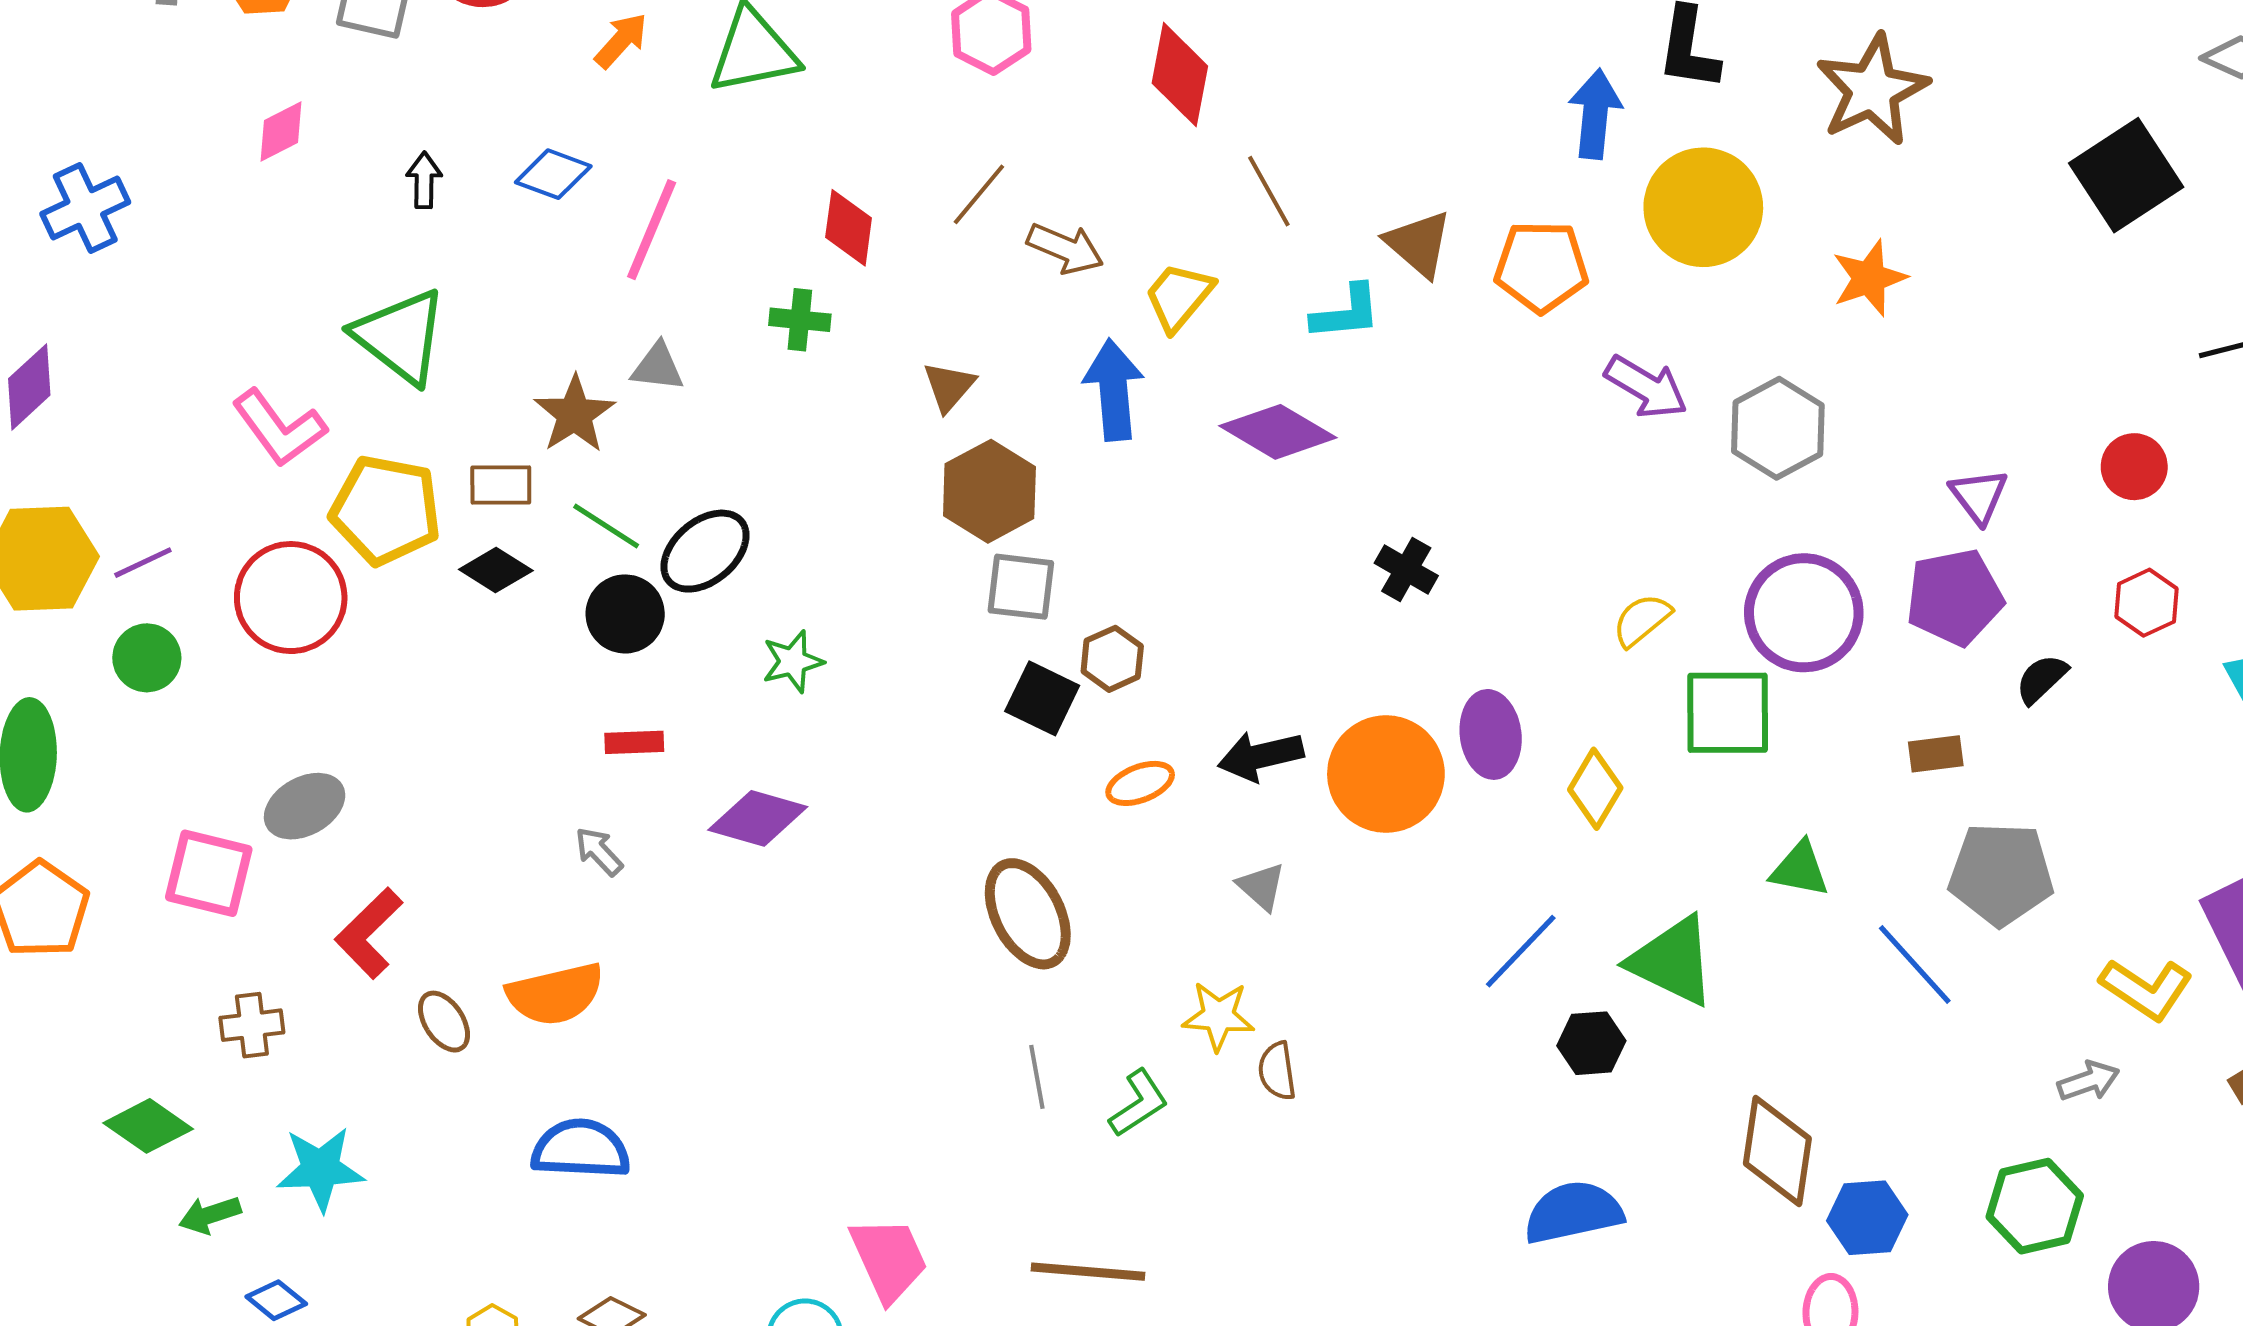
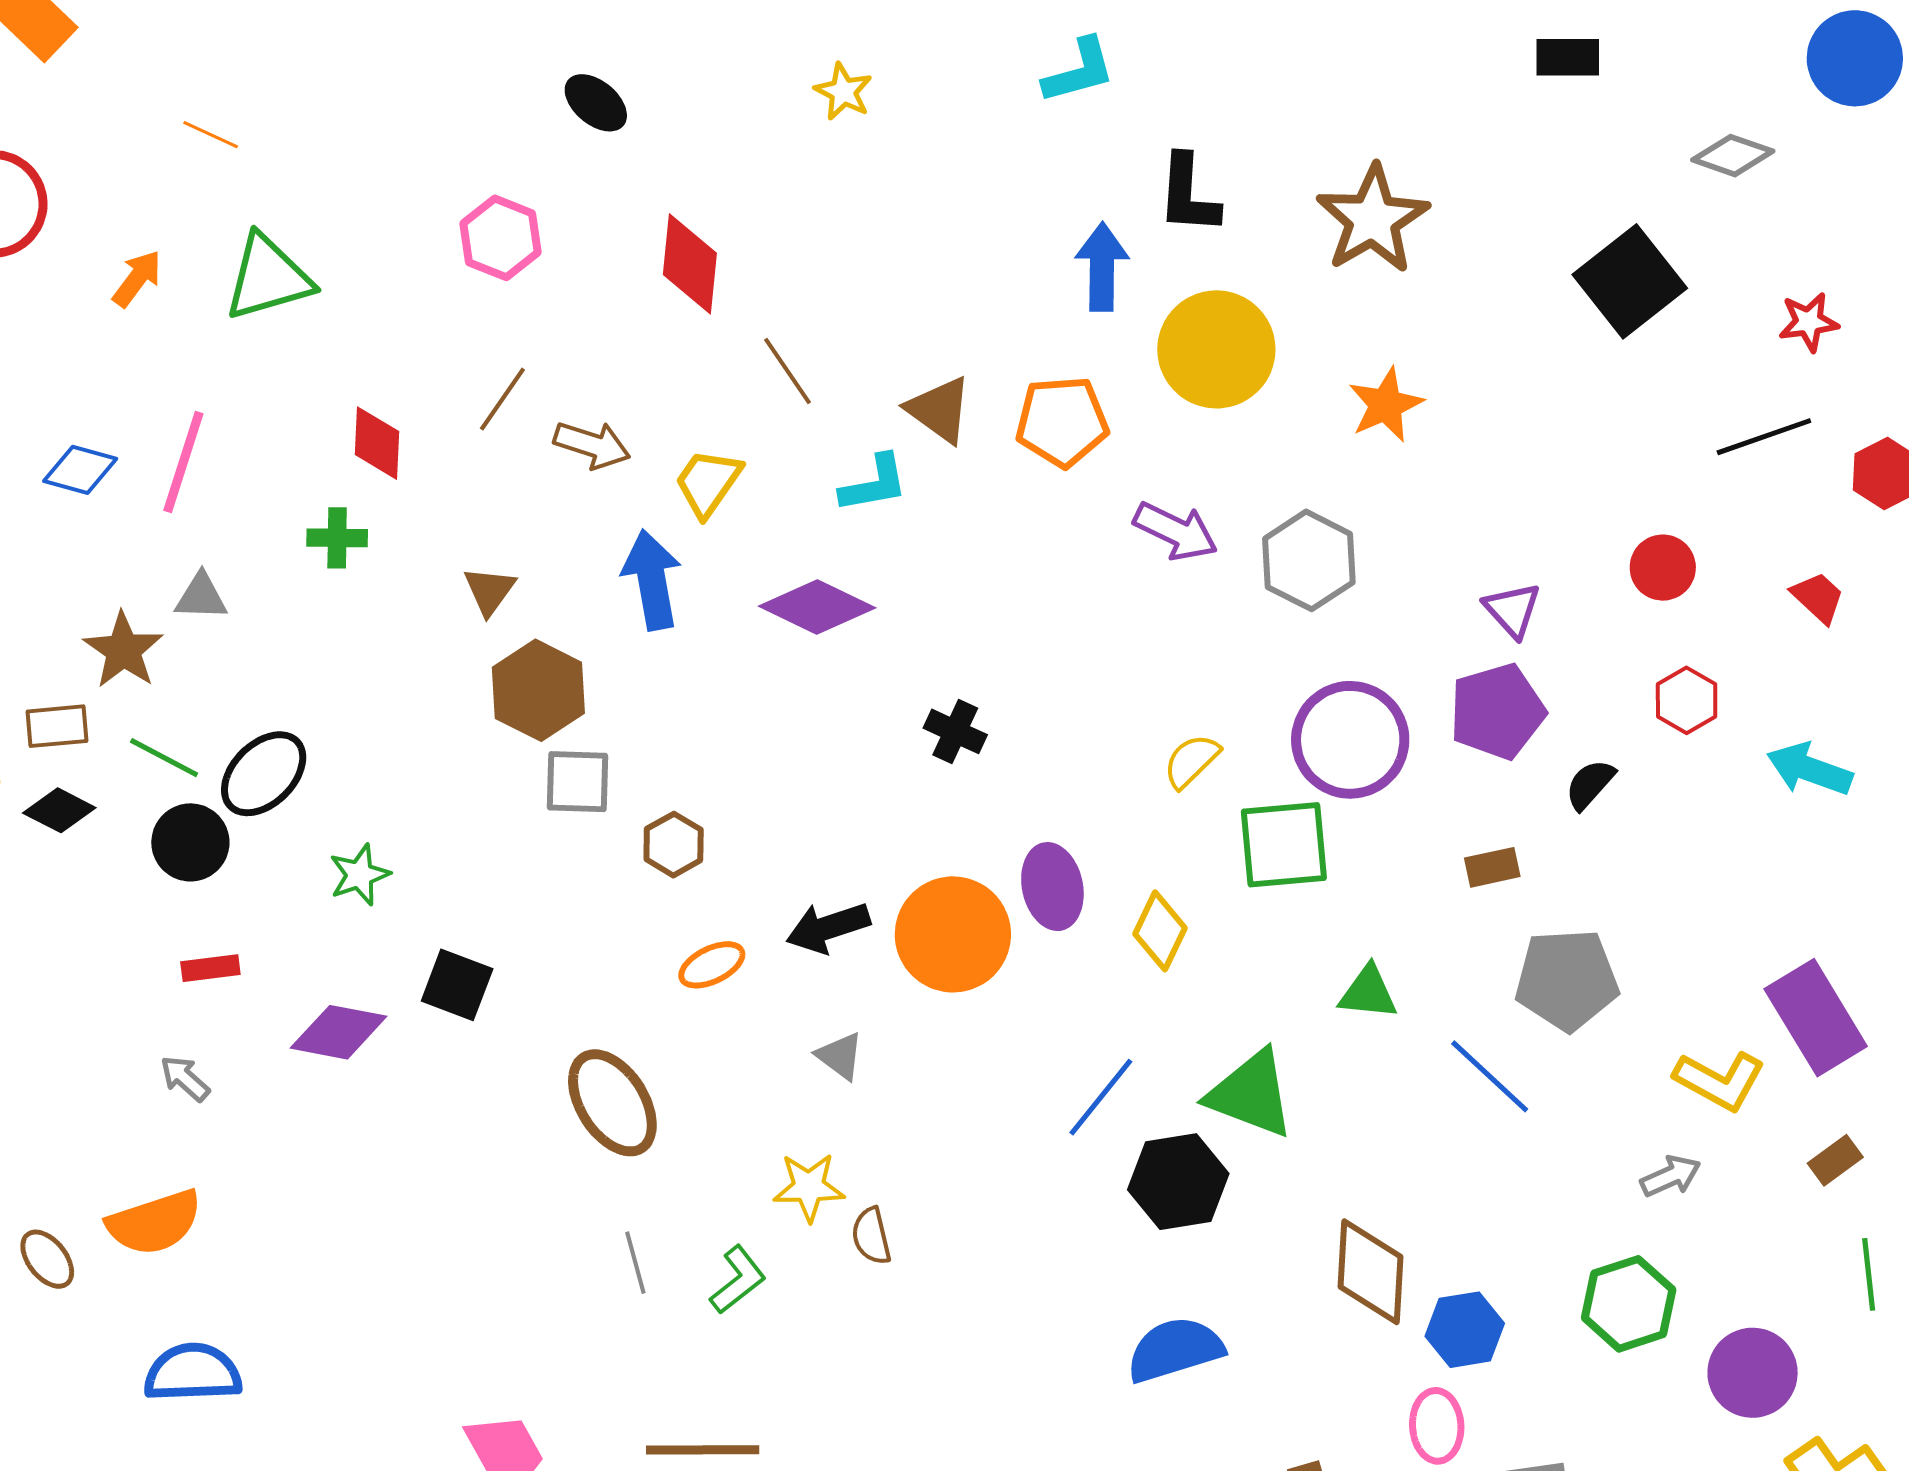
blue diamond: (553, 174) -> (80, 470), moved
black square: (1042, 698) -> (457, 985), moved
black hexagon: (1591, 1043) -> (1178, 1182), size x1.5

